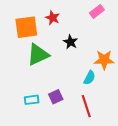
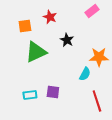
orange square: (26, 27) -> (25, 26), size x0.6
purple square: (56, 97) -> (53, 92), turned 32
red line: (86, 106) -> (97, 101), moved

